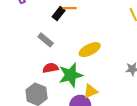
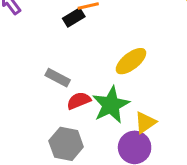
black rectangle: (59, 14) -> (74, 17), turned 32
gray rectangle: (46, 40) -> (58, 78), moved

